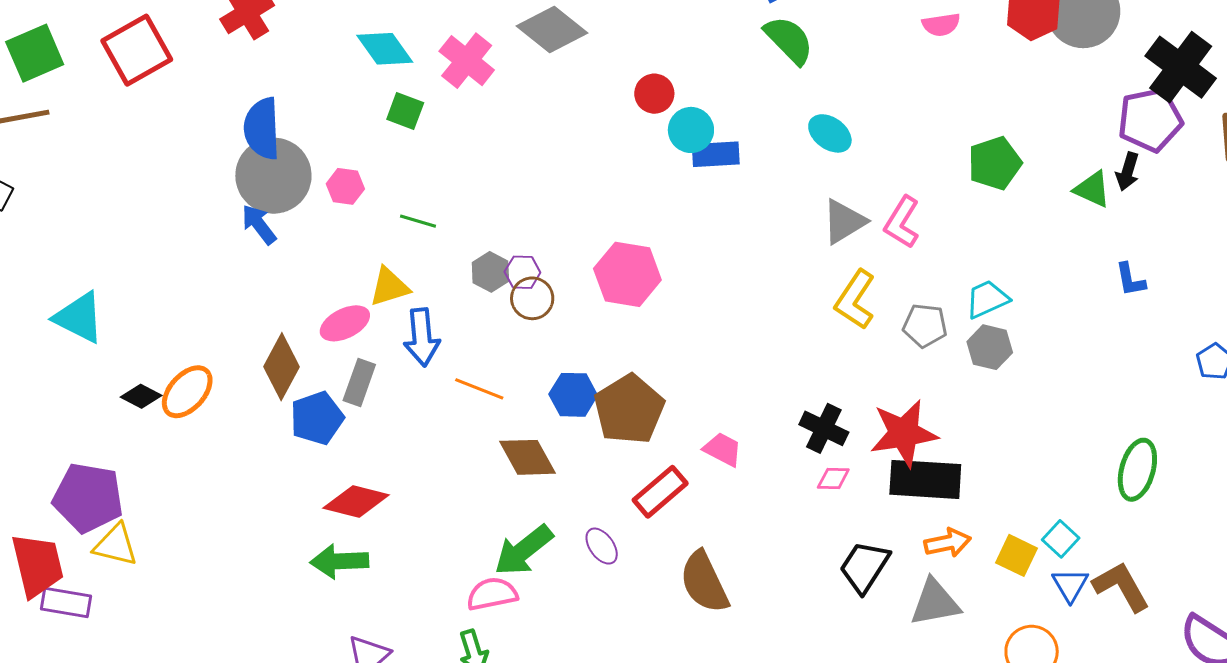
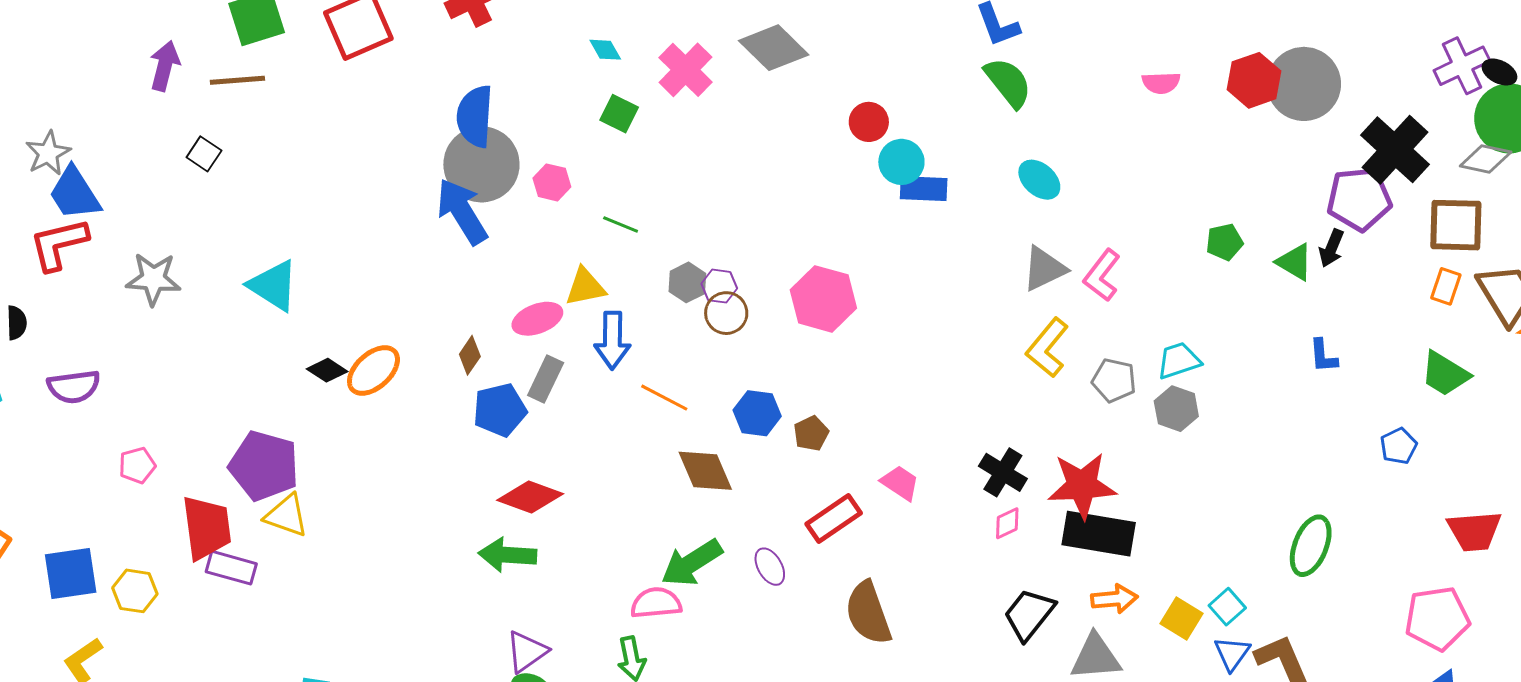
cyan diamond: (385, 49) -> (605, 50), size x0.6
green pentagon: (995, 163) -> (1224, 242), moved, size x0.7
blue arrow: (259, 224) -> (462, 211), size x1.6
brown diamond: (281, 367) -> (470, 355), size x0.6
brown pentagon: (629, 409) -> (811, 433), size x0.5
pink diamond: (833, 478) -> (1007, 523), turned -32

